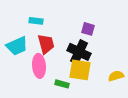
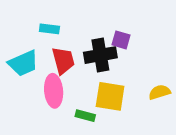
black cross: (79, 52) -> (100, 55), moved, turned -35
yellow semicircle: (116, 76) -> (160, 92), moved

